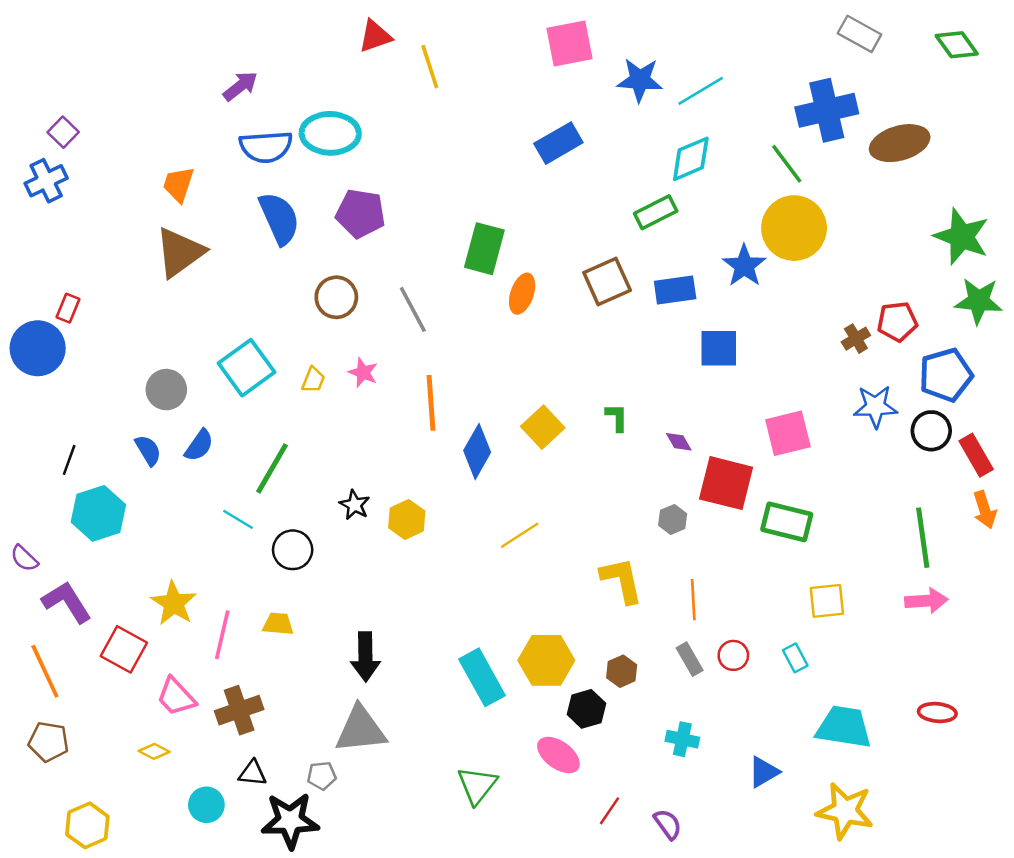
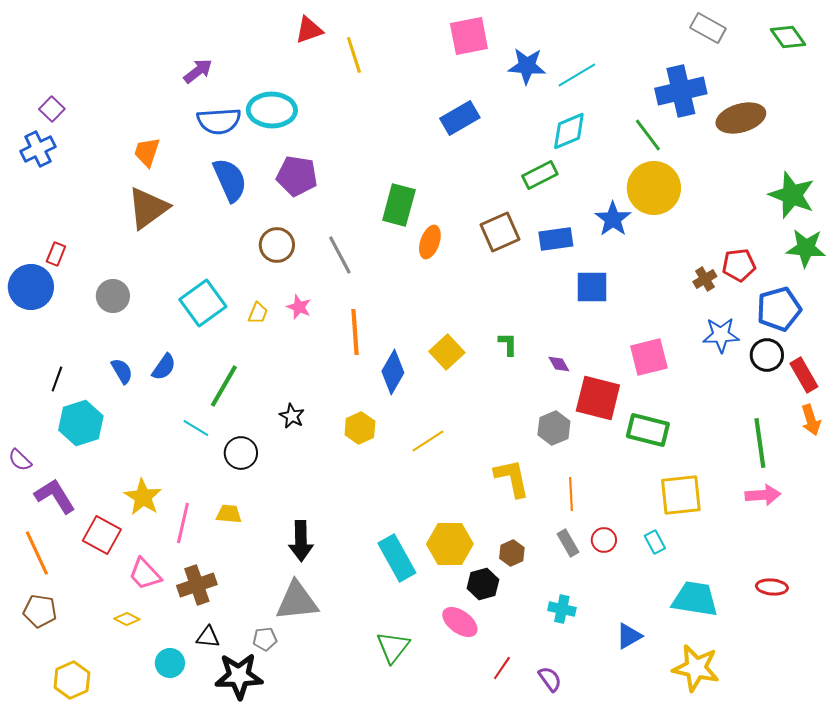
gray circle: (166, 390) -> (113, 296), moved
yellow hexagon: (407, 519) -> (360, 428), moved
gray hexagon: (673, 519) -> (554, 428), size x1.4
yellow square: (827, 601) -> (681, 495), size x1.4

